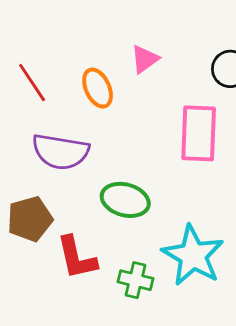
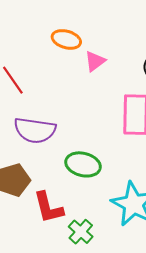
orange ellipse: (98, 88) -> (66, 39), moved, turned -48
green cross: (135, 280) -> (81, 232), moved, turned 30

